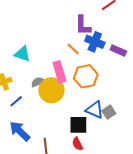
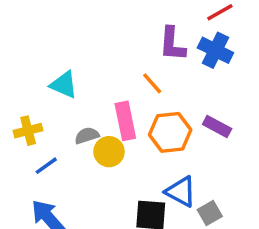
blue cross: (95, 42) -> (215, 50), moved
purple rectangle: (118, 50) -> (217, 127), moved
yellow circle: (51, 90) -> (109, 152), size x0.7
gray square: (109, 112) -> (210, 213), moved

